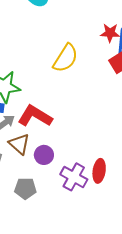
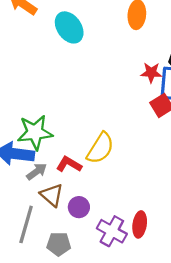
yellow semicircle: (66, 58) -> (100, 148), moved
red L-shape: (35, 116) -> (69, 164), size x0.7

